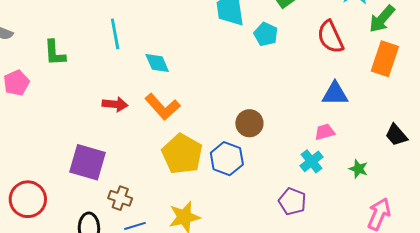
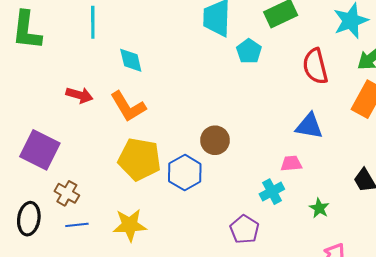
green L-shape: (55, 53) -> (27, 30), size x1.4
yellow pentagon: (182, 154) -> (139, 159), turned -30

